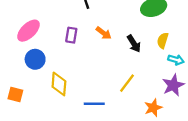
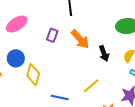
orange arrow: (104, 33) -> (80, 39), size x1.5
blue circle: (35, 59) -> (16, 58), moved

